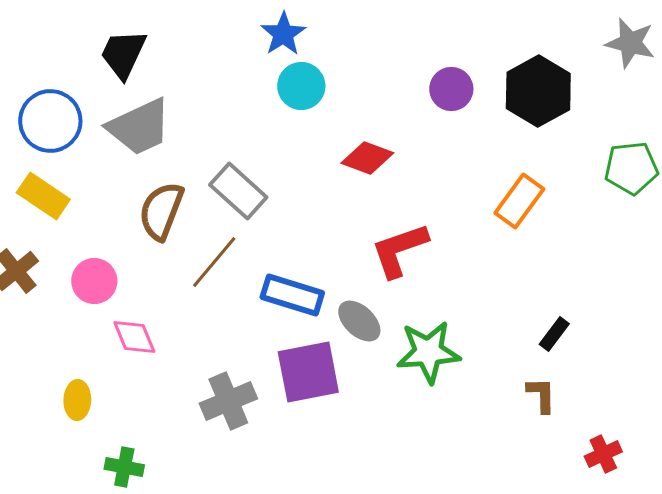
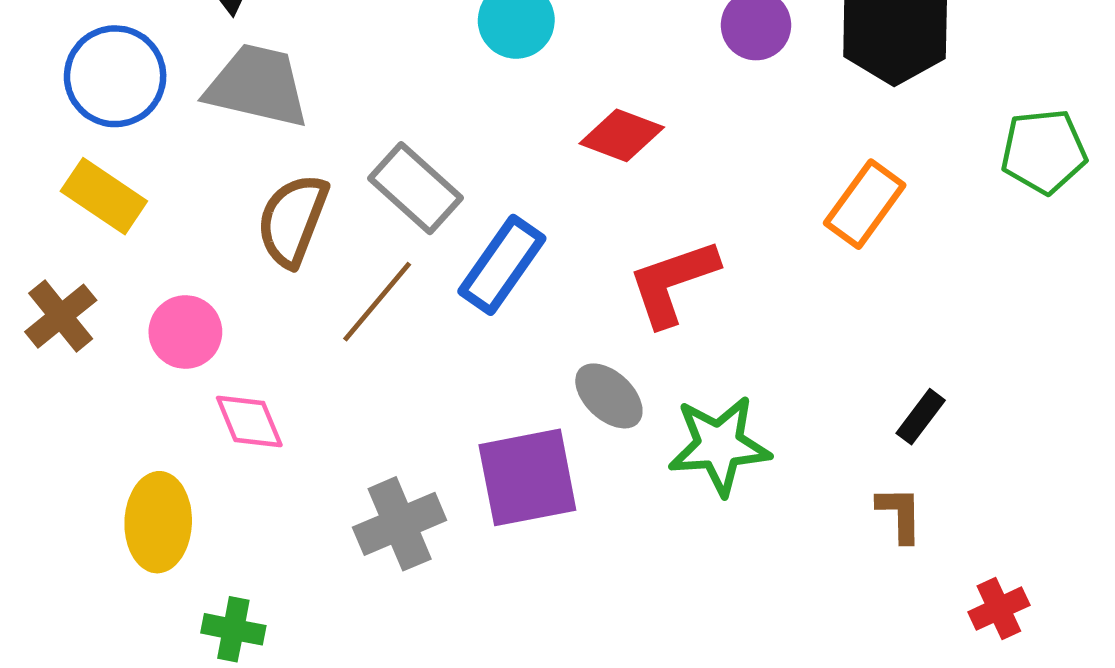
gray trapezoid: (139, 127) -> (257, 86), turned -142
blue rectangle: (292, 295) -> (502, 265), moved, turned -72
yellow ellipse: (77, 400) -> (158, 522), size x1.5

